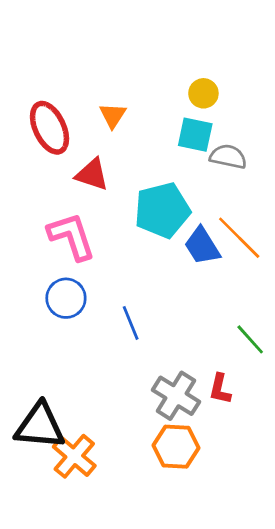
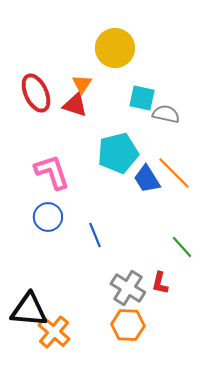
yellow circle: (203, 93) -> (115, 48), moved, size x1.8
red triangle: (92, 174) -> (75, 105), moved

